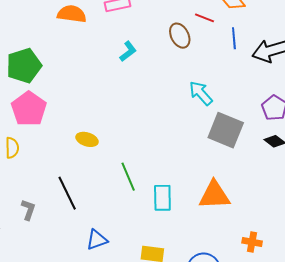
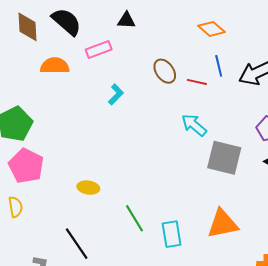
red line: (205, 18) -> (197, 82), moved

